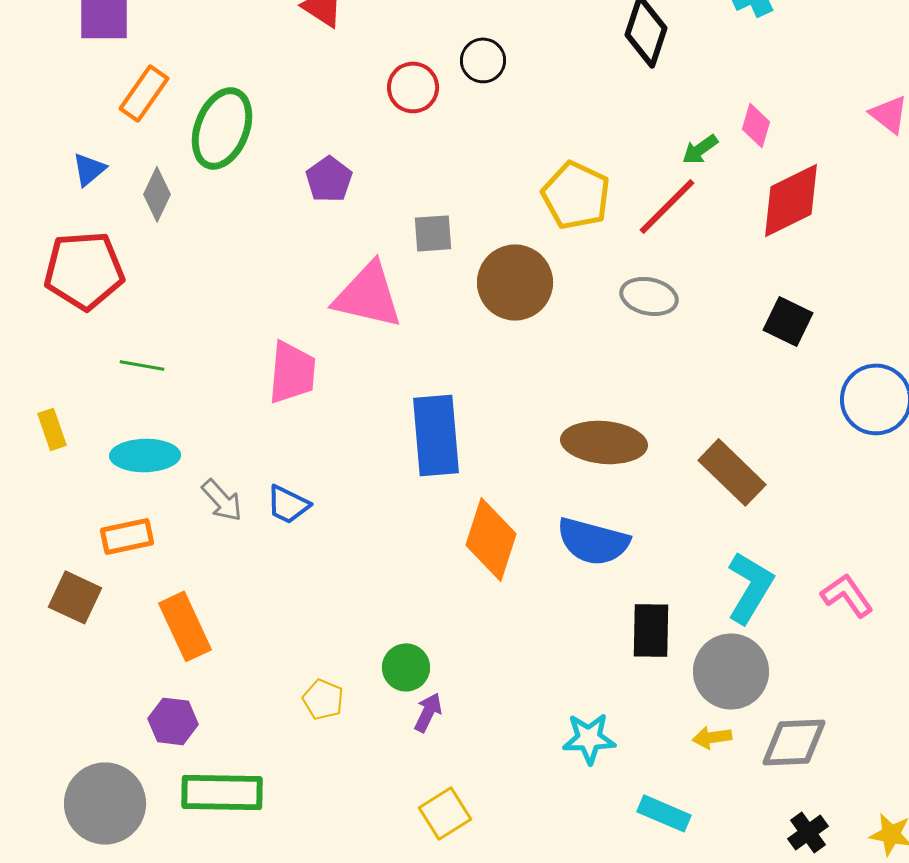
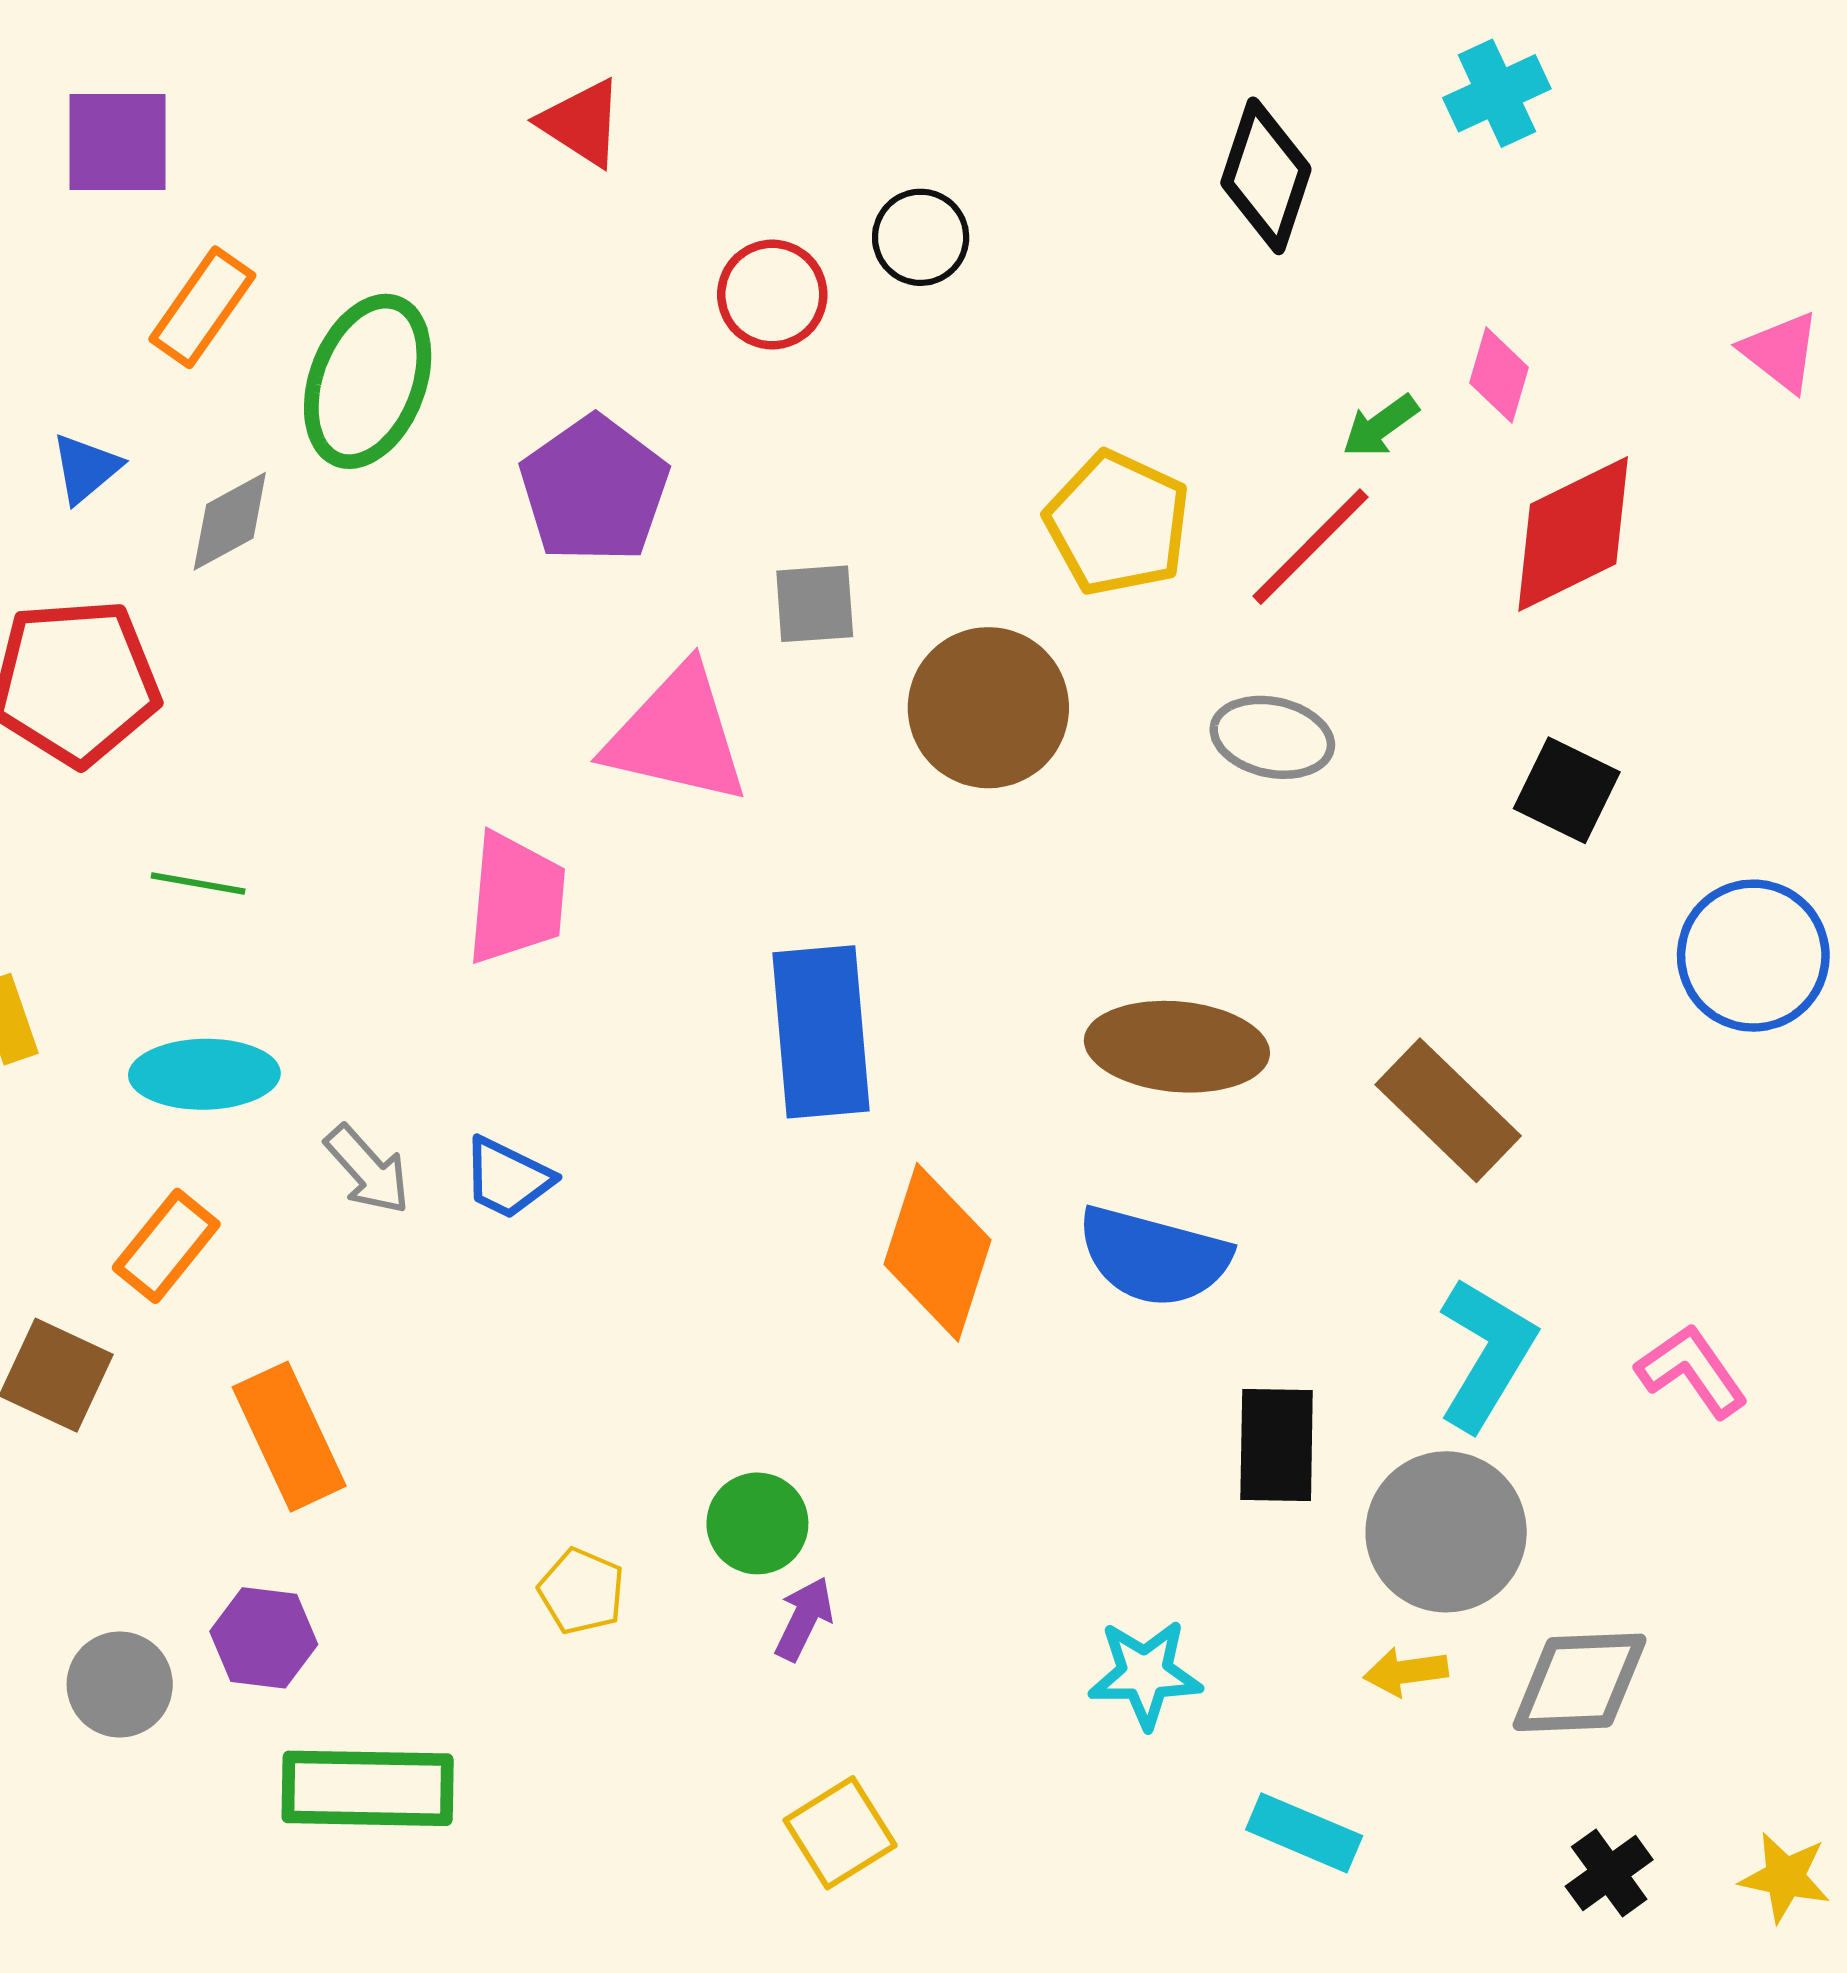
purple pentagon: (329, 179) -> (594, 489), size x1.5
gray diamond: (157, 194) -> (230, 521), turned 36
orange rectangle: (127, 536) -> (166, 1246), turned -39
gray circle: (105, 803) -> (120, 1684), moved, size x0.6

